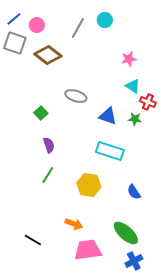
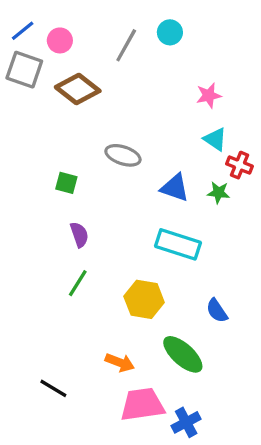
green square: (41, 113) -> (66, 183), turned -32
green ellipse: (126, 233) -> (183, 354), moved
blue cross: (134, 261) -> (186, 422), moved

